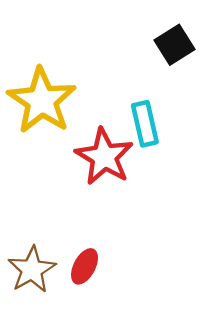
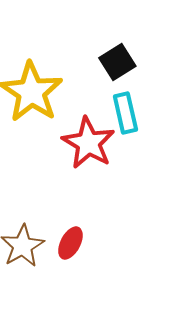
black square: (174, 45) -> (117, 62), moved

